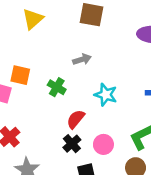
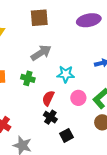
gray arrow: (82, 59) -> (41, 53), size x1.5
pink circle: (103, 144) -> (78, 98), moved

